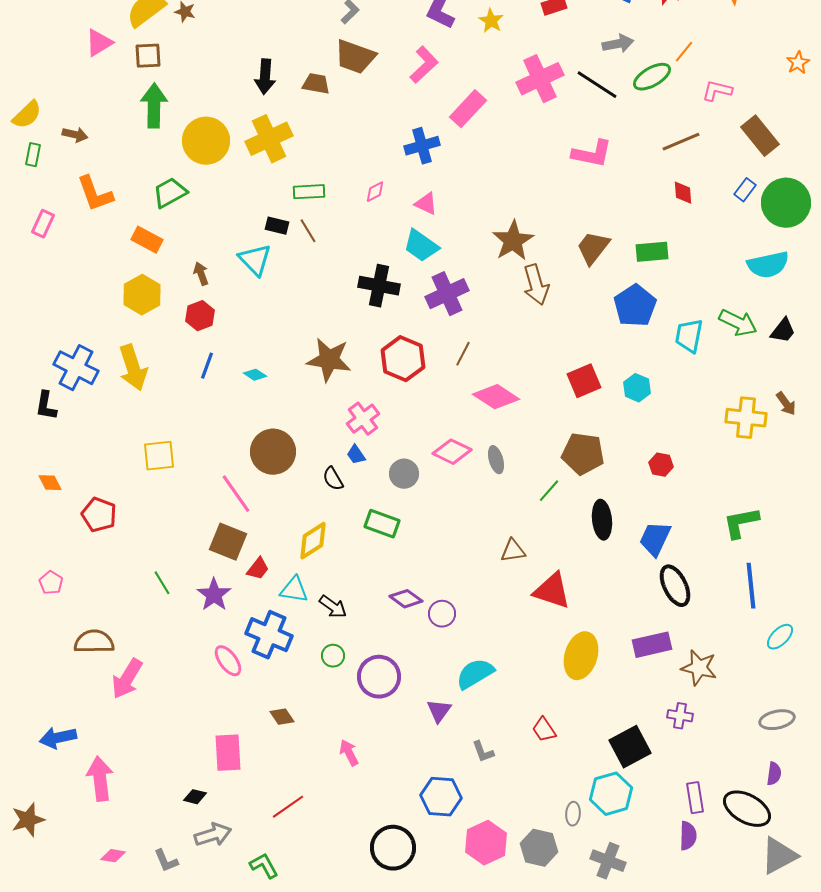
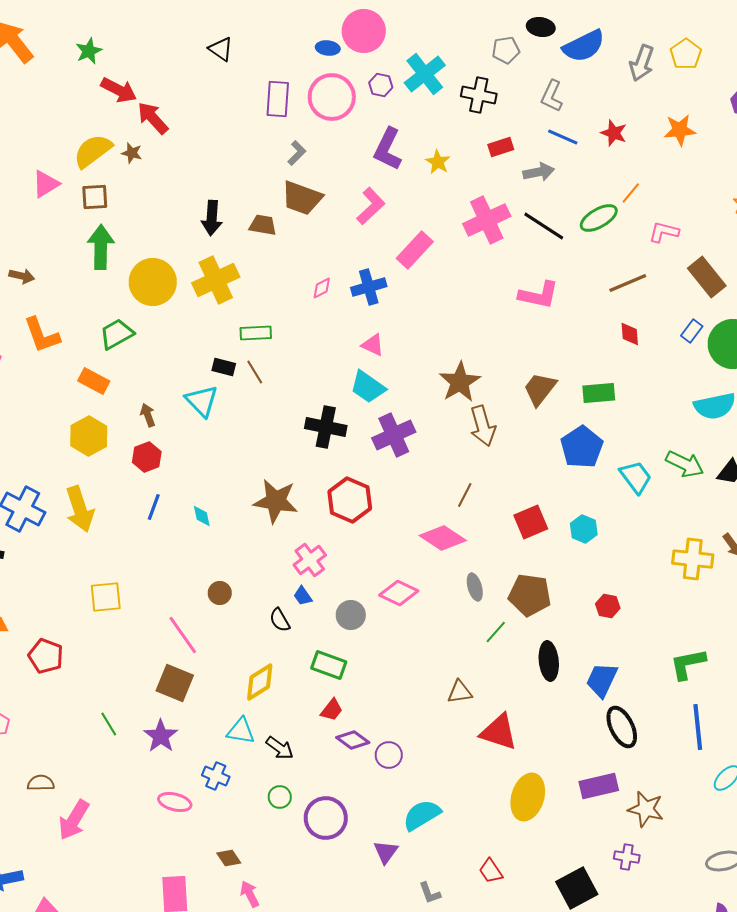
gray arrow: (618, 44) -> (539, 172), moved
pink diamond: (375, 192) -> (322, 288), moved
cyan trapezoid: (689, 336) -> (636, 477), turned 132
brown line: (463, 354) -> (465, 495), moved
cyan diamond: (255, 375) -> (202, 516), turned 45
brown circle: (273, 452) -> (220, 593), size x0.5
gray ellipse: (496, 460) -> (475, 587), moved
red trapezoid: (258, 569) -> (332, 710), moved
blue cross: (269, 635) -> (216, 776), size x0.6
brown semicircle: (94, 642) -> (41, 783), size x0.7
pink ellipse: (228, 661) -> (175, 802), turned -40
pink arrow: (349, 753) -> (250, 894), moved

